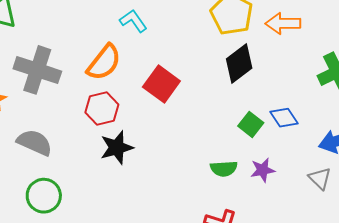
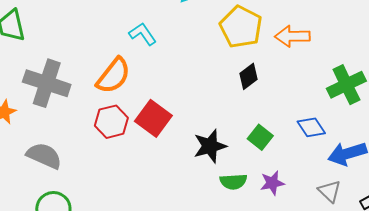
black diamond: (239, 63) -> (249, 76), size x0.7
red square: (161, 84) -> (153, 118), moved
blue diamond: (284, 118) -> (311, 127), moved
black star: (117, 148) -> (210, 146), moved

